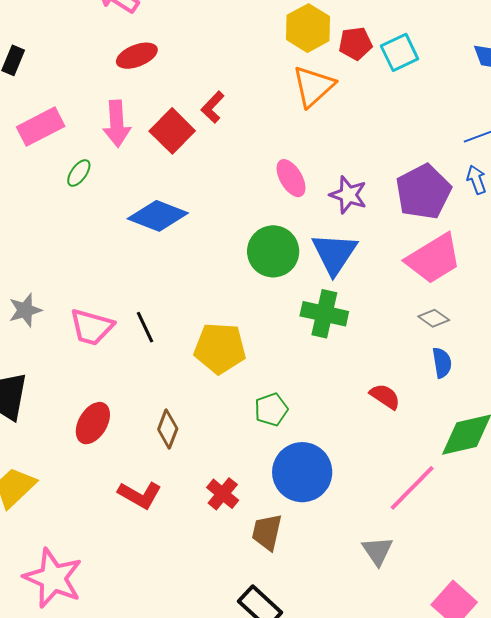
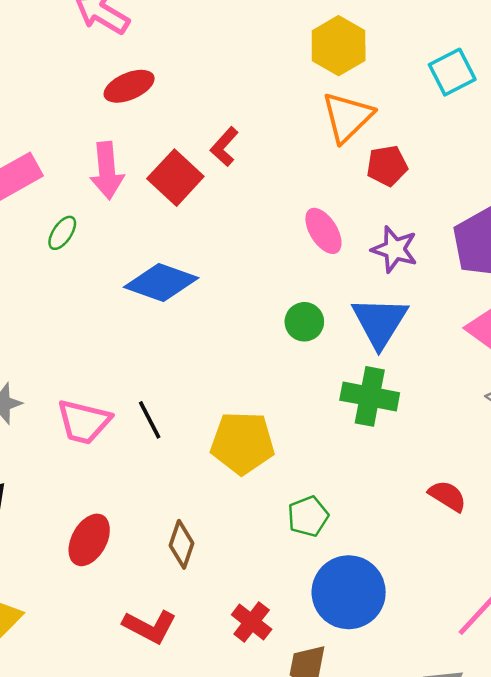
red pentagon: (355, 43) -> (387, 166), moved
green circle: (273, 251) -> (304, 322), size x0.6

